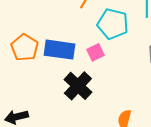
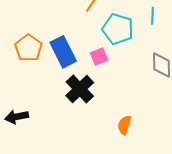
blue rectangle: (59, 50) -> (63, 52), turned 52

